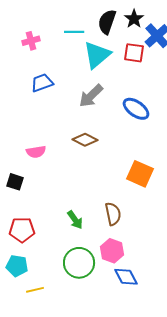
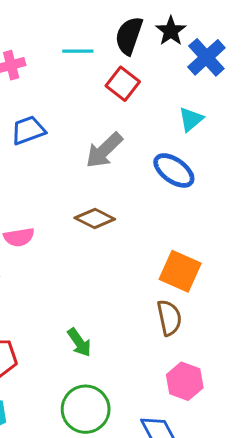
red square: (134, 53) -> (123, 84), moved, turned 30
cyan triangle: (97, 55) -> (191, 119), moved, size x0.6
brown semicircle: (113, 214) -> (169, 318), moved
pink hexagon: (112, 251) -> (185, 381), moved

